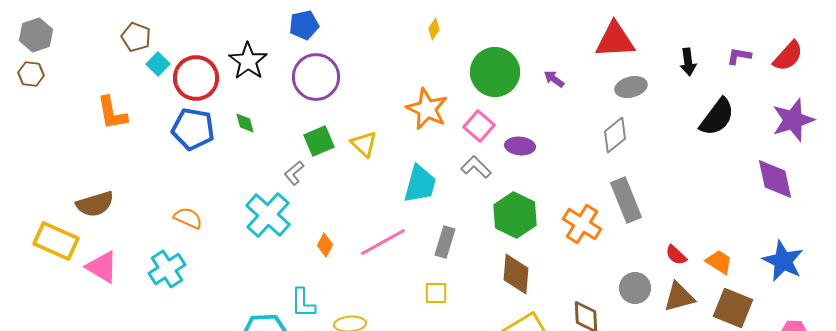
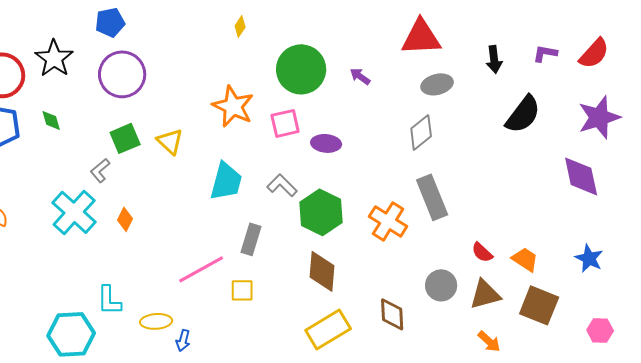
pink square: (479, 126) -> (285, 123), turned 36
gray L-shape: (476, 167) -> (282, 185), moved
pink line: (383, 242) -> (201, 269), moved
orange diamond: (325, 245) -> (125, 219), moved
blue star: (783, 261) -> (589, 258), size x0.7

